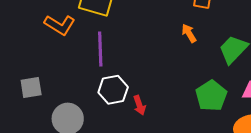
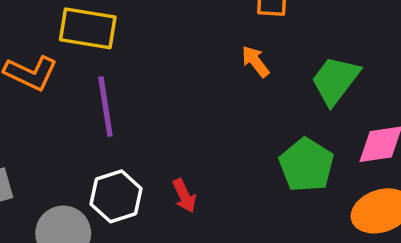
white hexagon: (113, 90) -> (116, 196), moved

